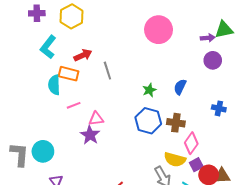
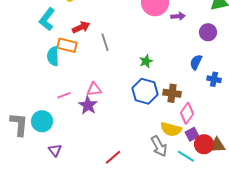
purple arrow: (208, 38) -> (178, 16), moved
blue semicircle: (180, 87) -> (196, 62), moved
pink line: (74, 105) -> (64, 95), moved

